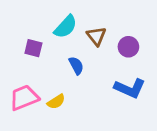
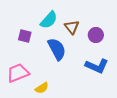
blue semicircle: (76, 66) -> (57, 49), size x1.6
yellow semicircle: (56, 102) -> (42, 88), moved

